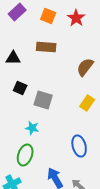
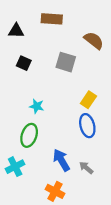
brown semicircle: (85, 67) -> (94, 40), turned 90
gray square: (43, 100) -> (66, 62), moved
yellow rectangle: (87, 103) -> (88, 100), moved

